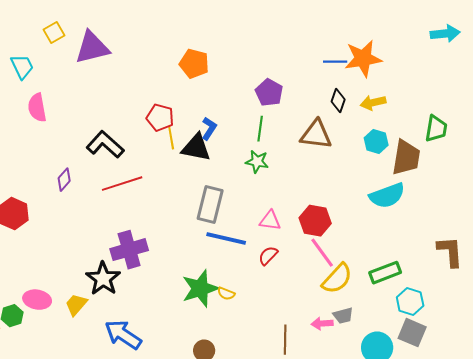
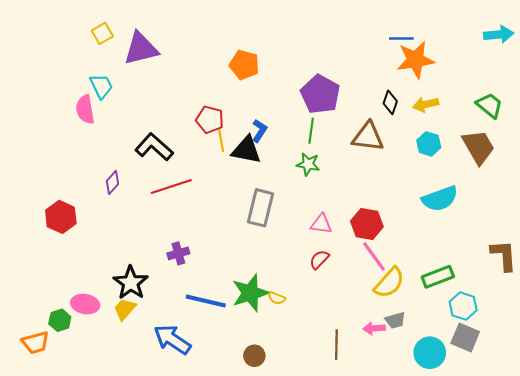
blue line: (335, 62) -> (401, 39), moved
cyan trapezoid: (22, 67) -> (101, 86), moved
purple pentagon: (269, 93) -> (320, 94), size x1.4
green trapezoid: (436, 129) -> (490, 105), moved, turned -60
brown trapezoid: (406, 158) -> (478, 147), moved, turned -39
blue line: (226, 239) -> (206, 301), moved
purple cross: (129, 250) -> (178, 253), size x0.6
black star: (103, 279) -> (131, 283), moved

